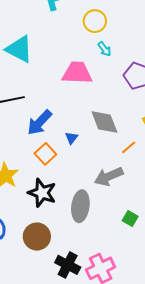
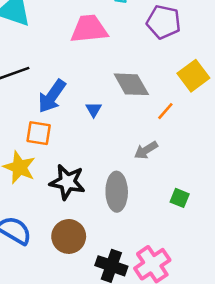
orange square: (45, 154) -> (39, 133), moved, turned -30
gray arrow: (109, 176) -> (146, 150), size x0.7

